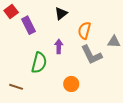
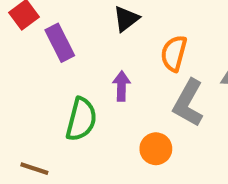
gray L-shape: (91, 55) -> (188, 103), turned 55
orange circle: (71, 84) -> (156, 149), moved

